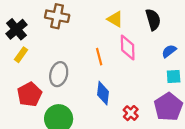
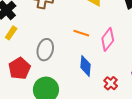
pink diamond: (128, 47) -> (108, 39), moved, turned 40
orange line: (99, 57) -> (81, 33), turned -56

